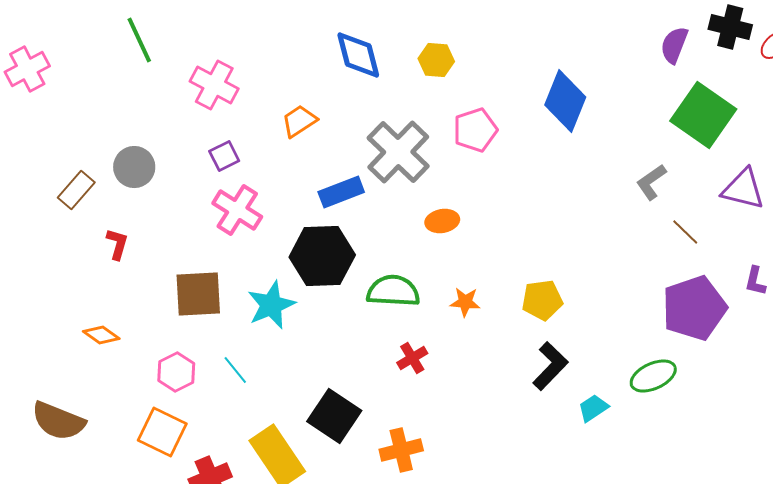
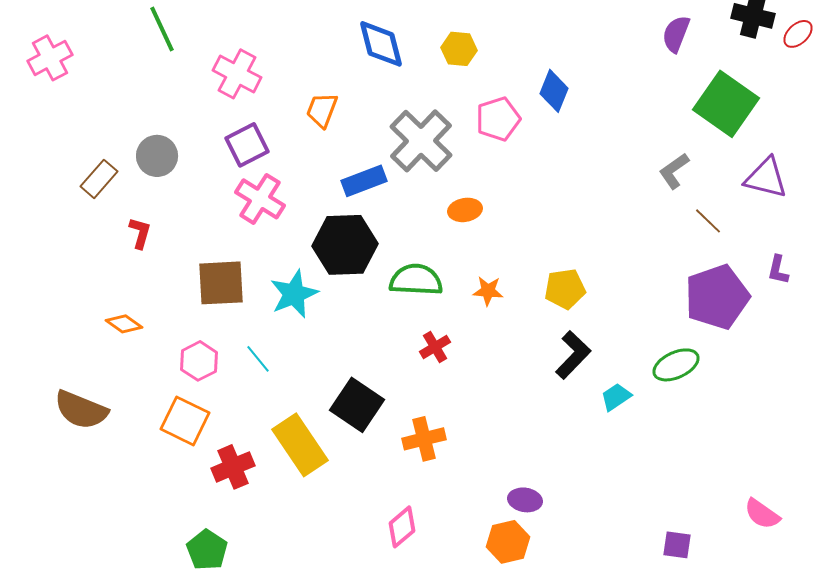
purple semicircle: (674, 45) -> (676, 34), moved
blue diamond: (565, 101) -> (554, 91), moved, size x0.7
orange trapezoid: (299, 121) -> (322, 110), turned -36
purple square: (224, 156) -> (247, 145), size x1.4

